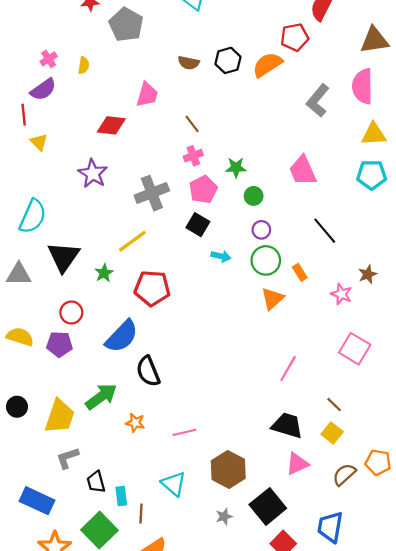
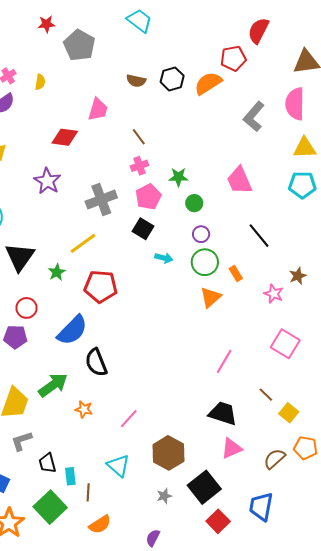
pink line: (184, 432) -> (129, 419), turned -35
yellow square: (332, 433) -> (289, 413), moved

